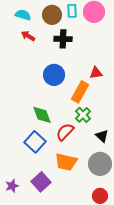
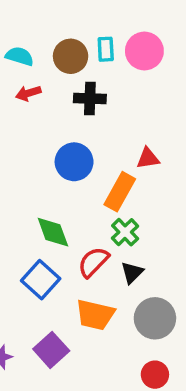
red arrow: (28, 36) -> (28, 93), turned -48
black triangle: (102, 136) -> (132, 273), moved, turned 32

